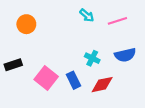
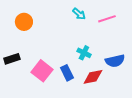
blue semicircle: (125, 55) -> (115, 61), moved

